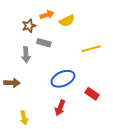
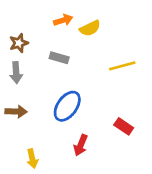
brown star: (29, 26) -> (19, 43), moved
gray arrow: (26, 55) -> (16, 73), moved
blue ellipse: (63, 79) -> (67, 106), moved, turned -30

